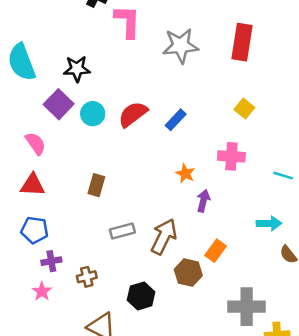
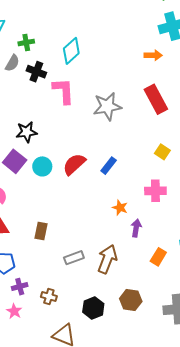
red rectangle: (242, 42) -> (156, 99), turned -32
brown rectangle: (96, 185) -> (41, 231), moved
orange rectangle: (216, 251) -> (158, 257), moved
brown hexagon: (188, 273) -> (131, 300), moved
brown cross: (87, 277) -> (49, 297), turned 35

